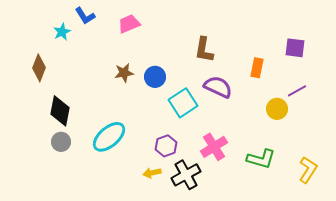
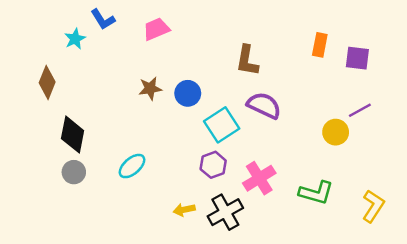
orange rectangle: (257, 68) -> (320, 45), moved
cyan ellipse: (109, 137) -> (132, 166), size x0.7
purple hexagon: (166, 146) -> (213, 165), moved

